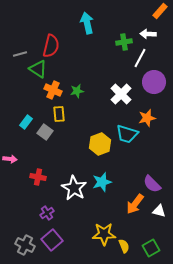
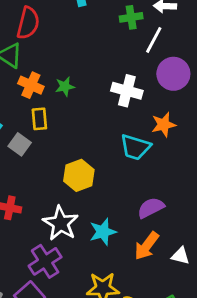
white cross: (121, 94) -> (127, 91), turned -30
yellow hexagon: (100, 144) -> (79, 175), moved
cyan star: (102, 182) -> (103, 232), moved
purple semicircle: (152, 184) -> (151, 208), moved, turned 108
purple cross: (47, 213) -> (45, 261), moved, size x1.6

